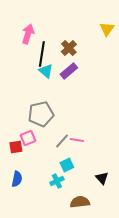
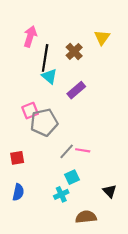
yellow triangle: (107, 29) -> (102, 38), moved
purple rectangle: (69, 71) -> (76, 90), moved
pink square: (28, 138) -> (30, 111), moved

